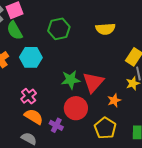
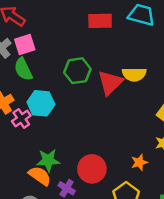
green star: (71, 80) -> (48, 160), moved
red triangle: (93, 82) -> (110, 83), moved
pink cross: (29, 96) -> (21, 118), moved

